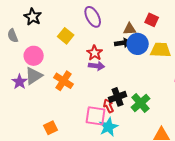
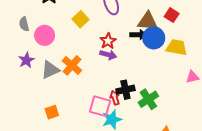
brown triangle: (130, 29) -> (148, 21), size x1.5
gray semicircle: (13, 36) -> (24, 24), moved
gray triangle: (34, 76) -> (50, 70), moved

